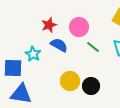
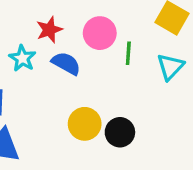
green line: (93, 47) -> (128, 53), moved, turned 56
cyan star: (33, 54) -> (22, 58), moved

